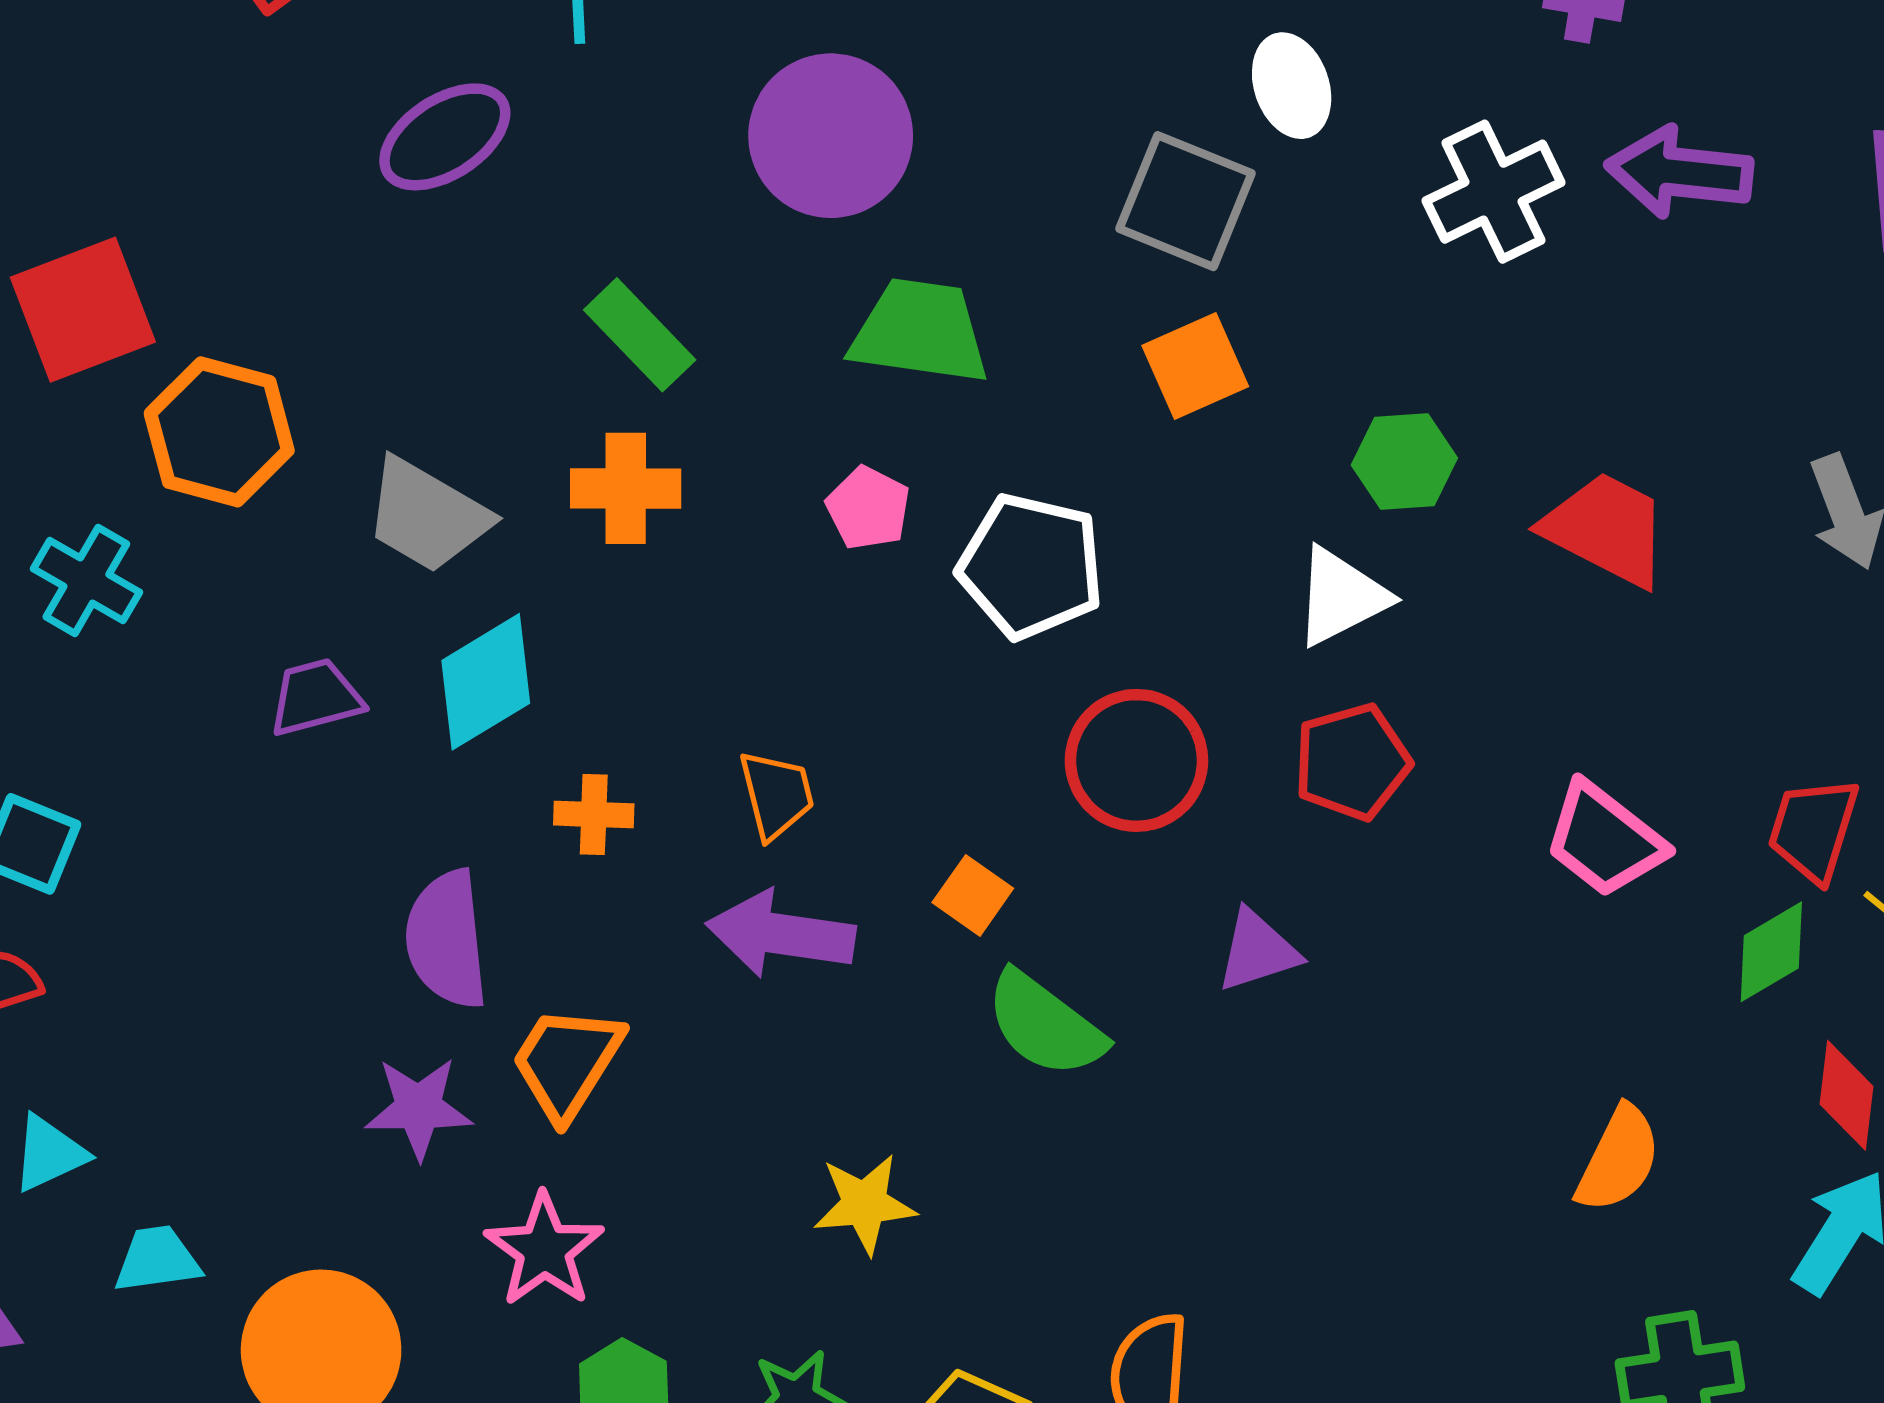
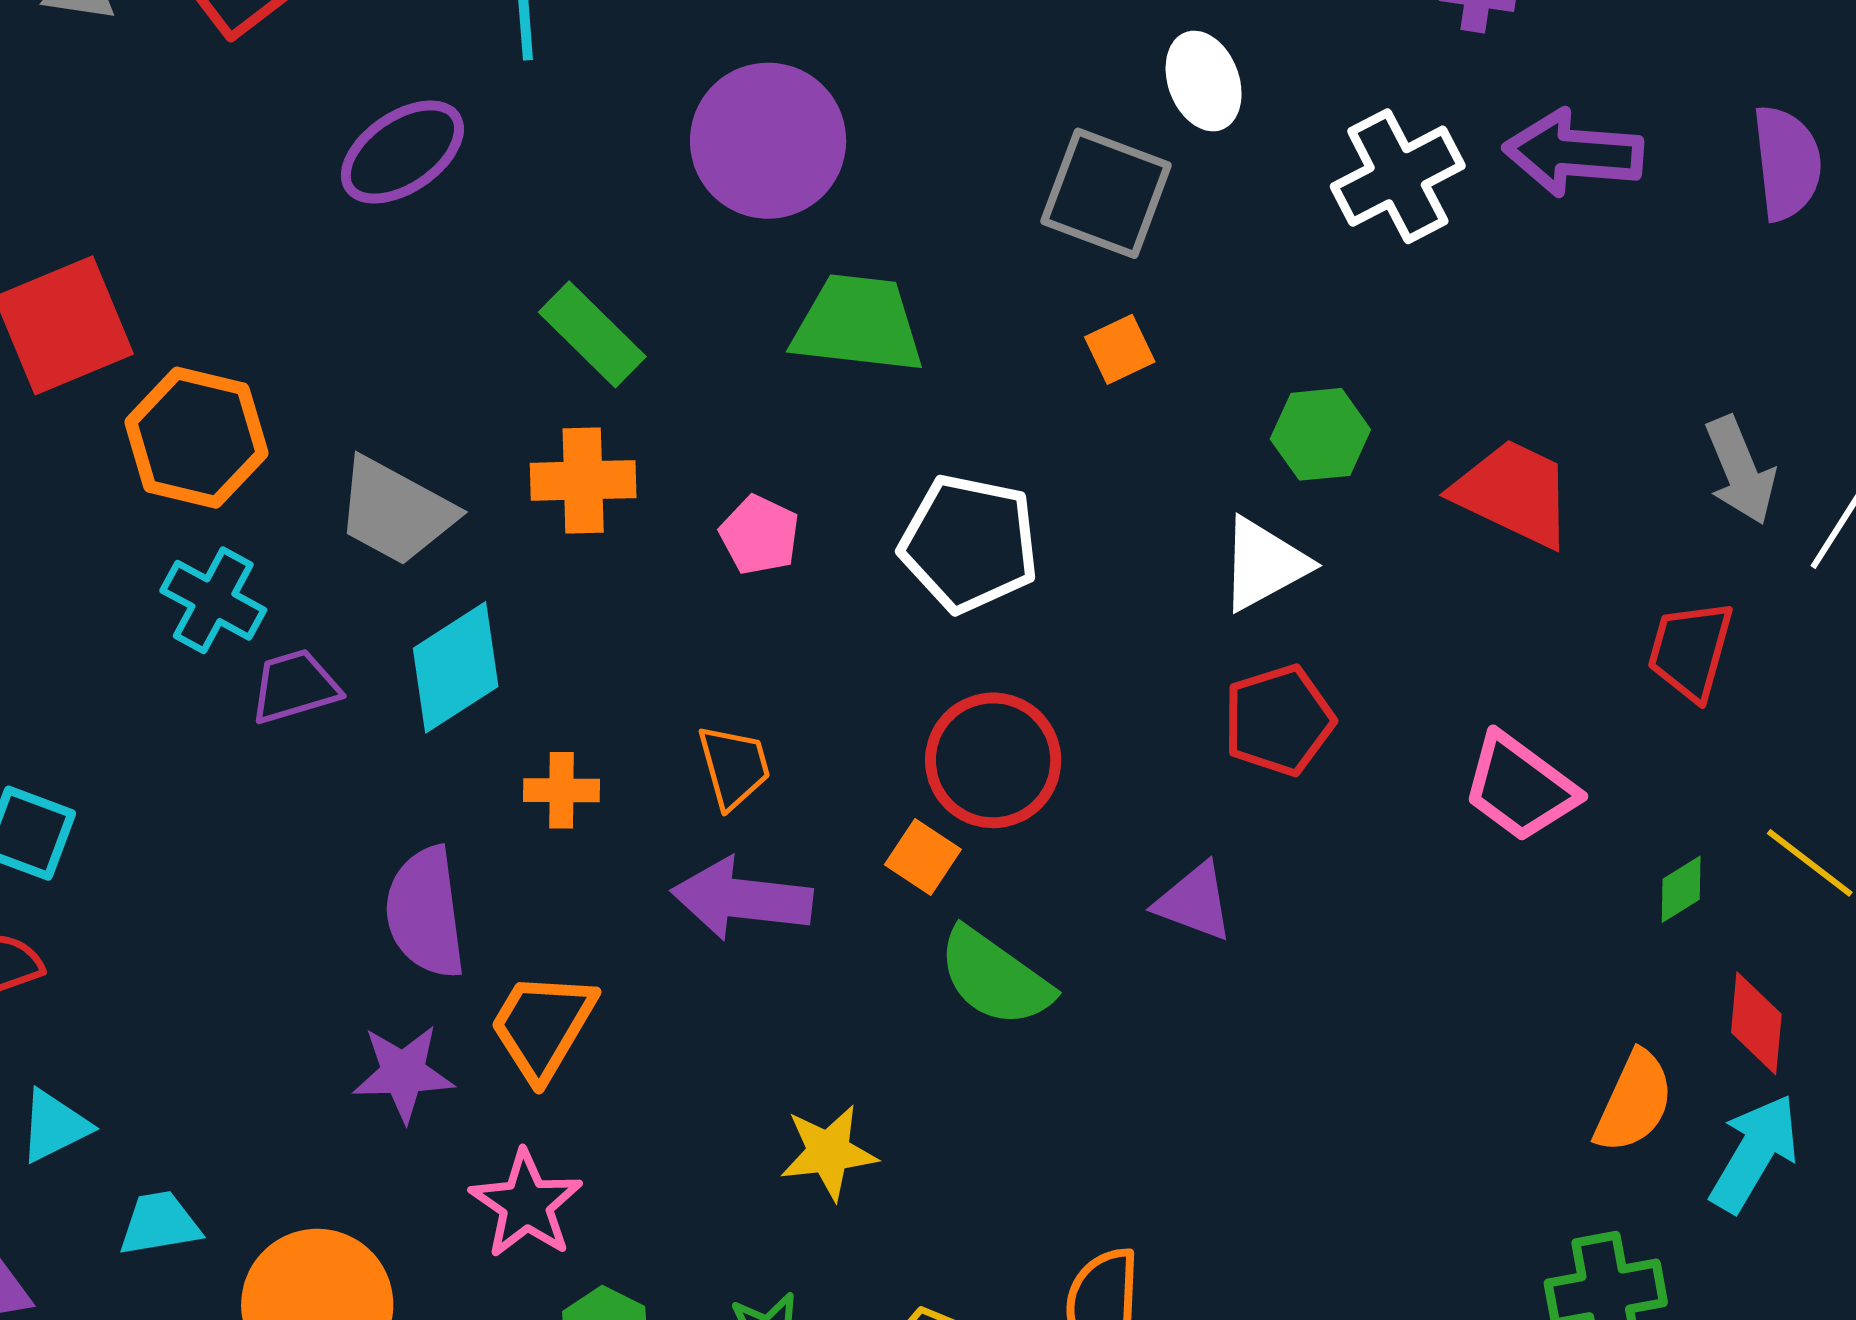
orange square: (1195, 366) -> (1120, 349), size x0.7
pink pentagon: (868, 508) -> (760, 535), moved
cyan cross: (86, 580) -> (213, 600), moved
red circle: (1136, 760) -> (993, 760), moved
red trapezoid: (1813, 829) -> (1690, 650), moved
purple triangle: (1258, 951) -> (1194, 902), turned 40
green diamond: (1771, 952) -> (1681, 889), size x0.7
orange semicircle: (1618, 1159) -> (1634, 1102), moved

